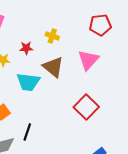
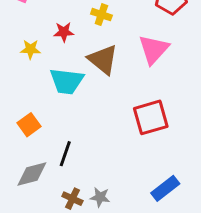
red square: (86, 107) -> (151, 117), turned 30

